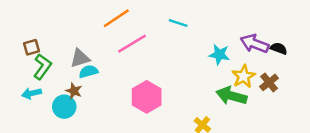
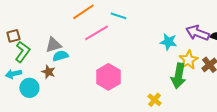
cyan line: (178, 23) -> (118, 16), moved
green arrow: (231, 96) -> (178, 76), turned -95
cyan circle: (64, 107) -> (29, 88), moved

